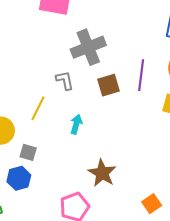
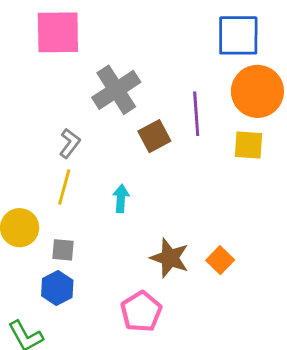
gray L-shape: (65, 80) -> (70, 143), moved, turned 60
orange square: (152, 204) -> (220, 260), moved

